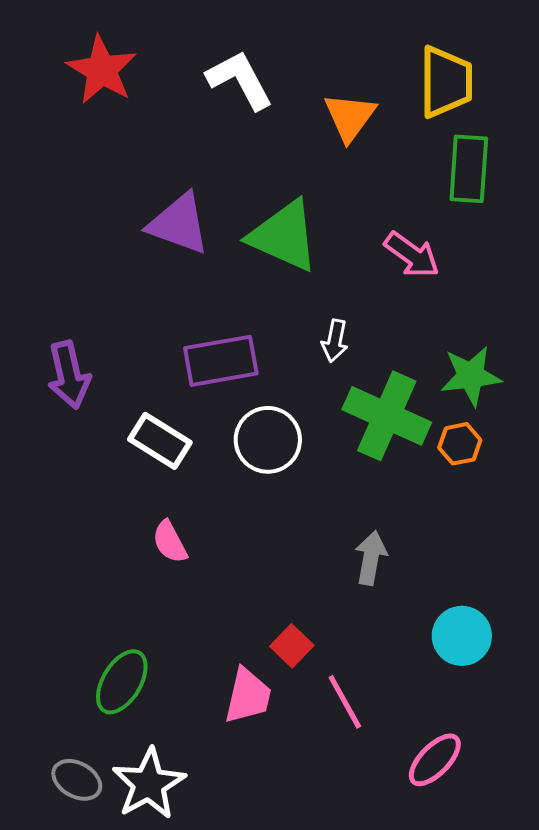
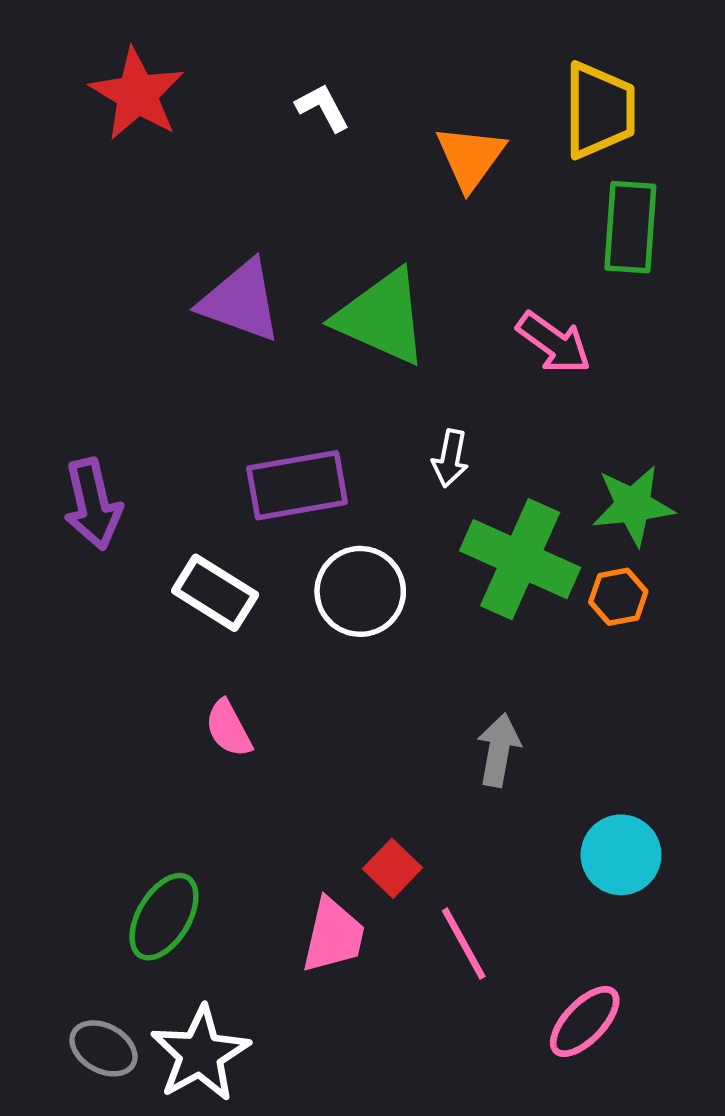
white L-shape: (240, 80) -> (323, 108), size x0.6

